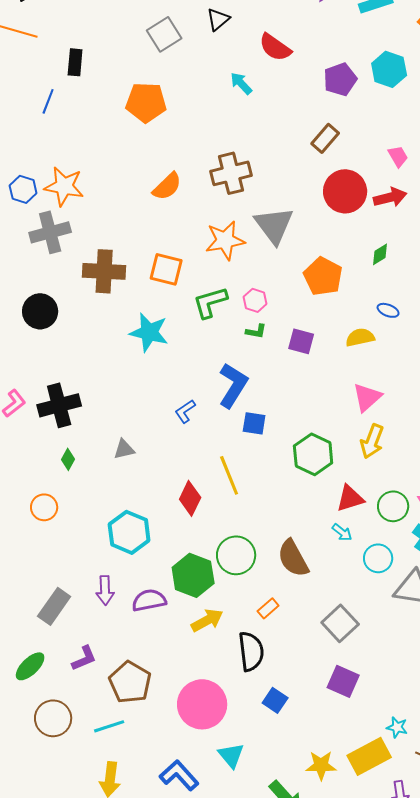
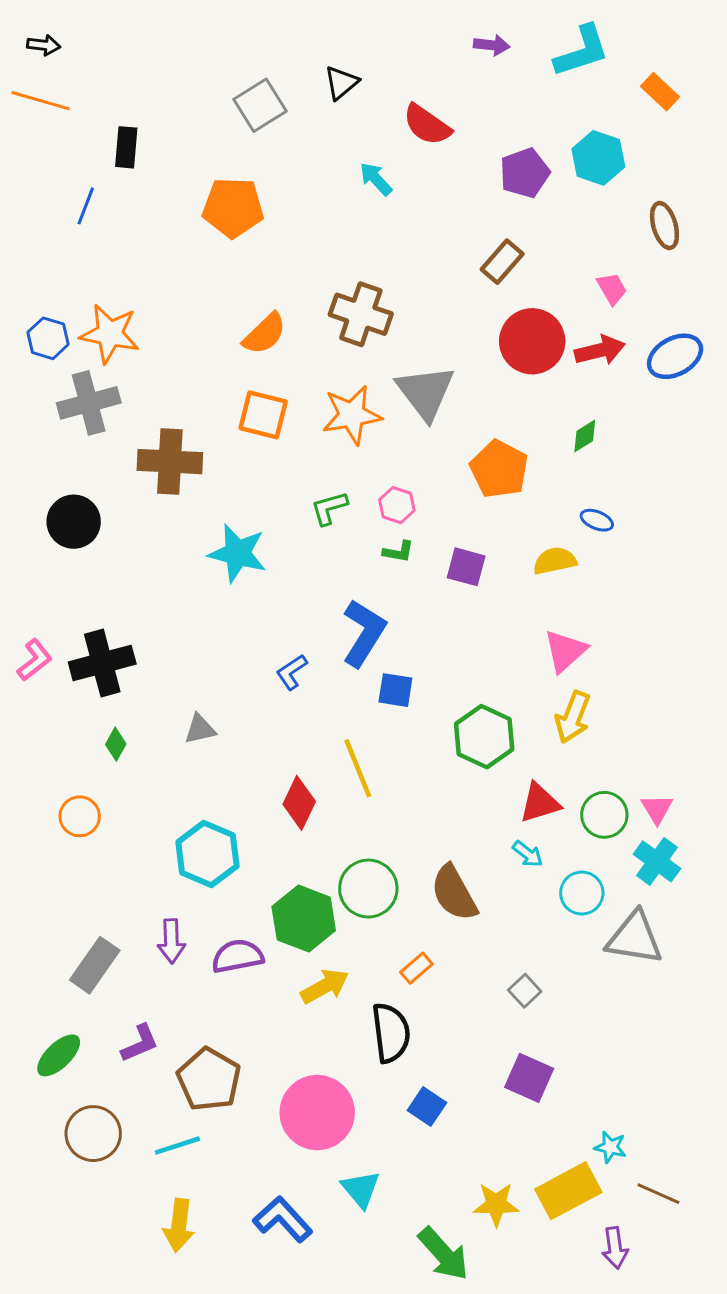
brown cross: (231, 173) -> (361, 314), turned 33
orange square: (166, 269) -> (263, 415), moved
green L-shape: (210, 302) -> (329, 508), size x0.7
gray square: (340, 623) -> (525, 991), size x0.6

